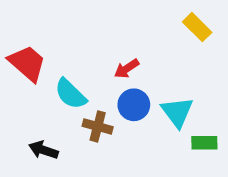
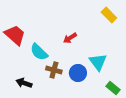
blue circle: (134, 105) -> (78, 73), moved
green rectangle: (204, 143) -> (113, 88), moved, turned 40

